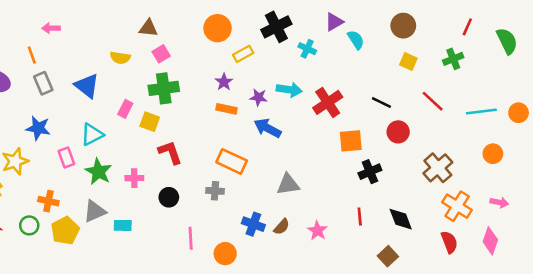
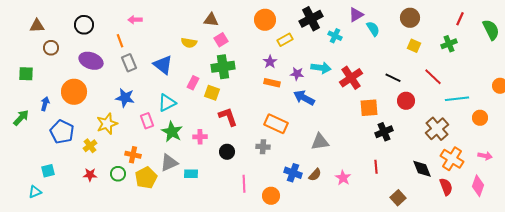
cyan line: (481, 111) -> (457, 99), moved
black diamond: (401, 219) -> (422, 169), moved

